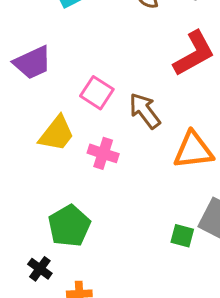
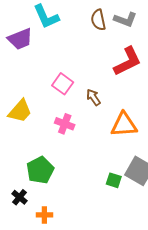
purple trapezoid: (32, 63) -> (20, 39), moved
brown arrow: (145, 111) -> (93, 97), size x0.7
yellow trapezoid: (57, 134) -> (20, 111), moved

